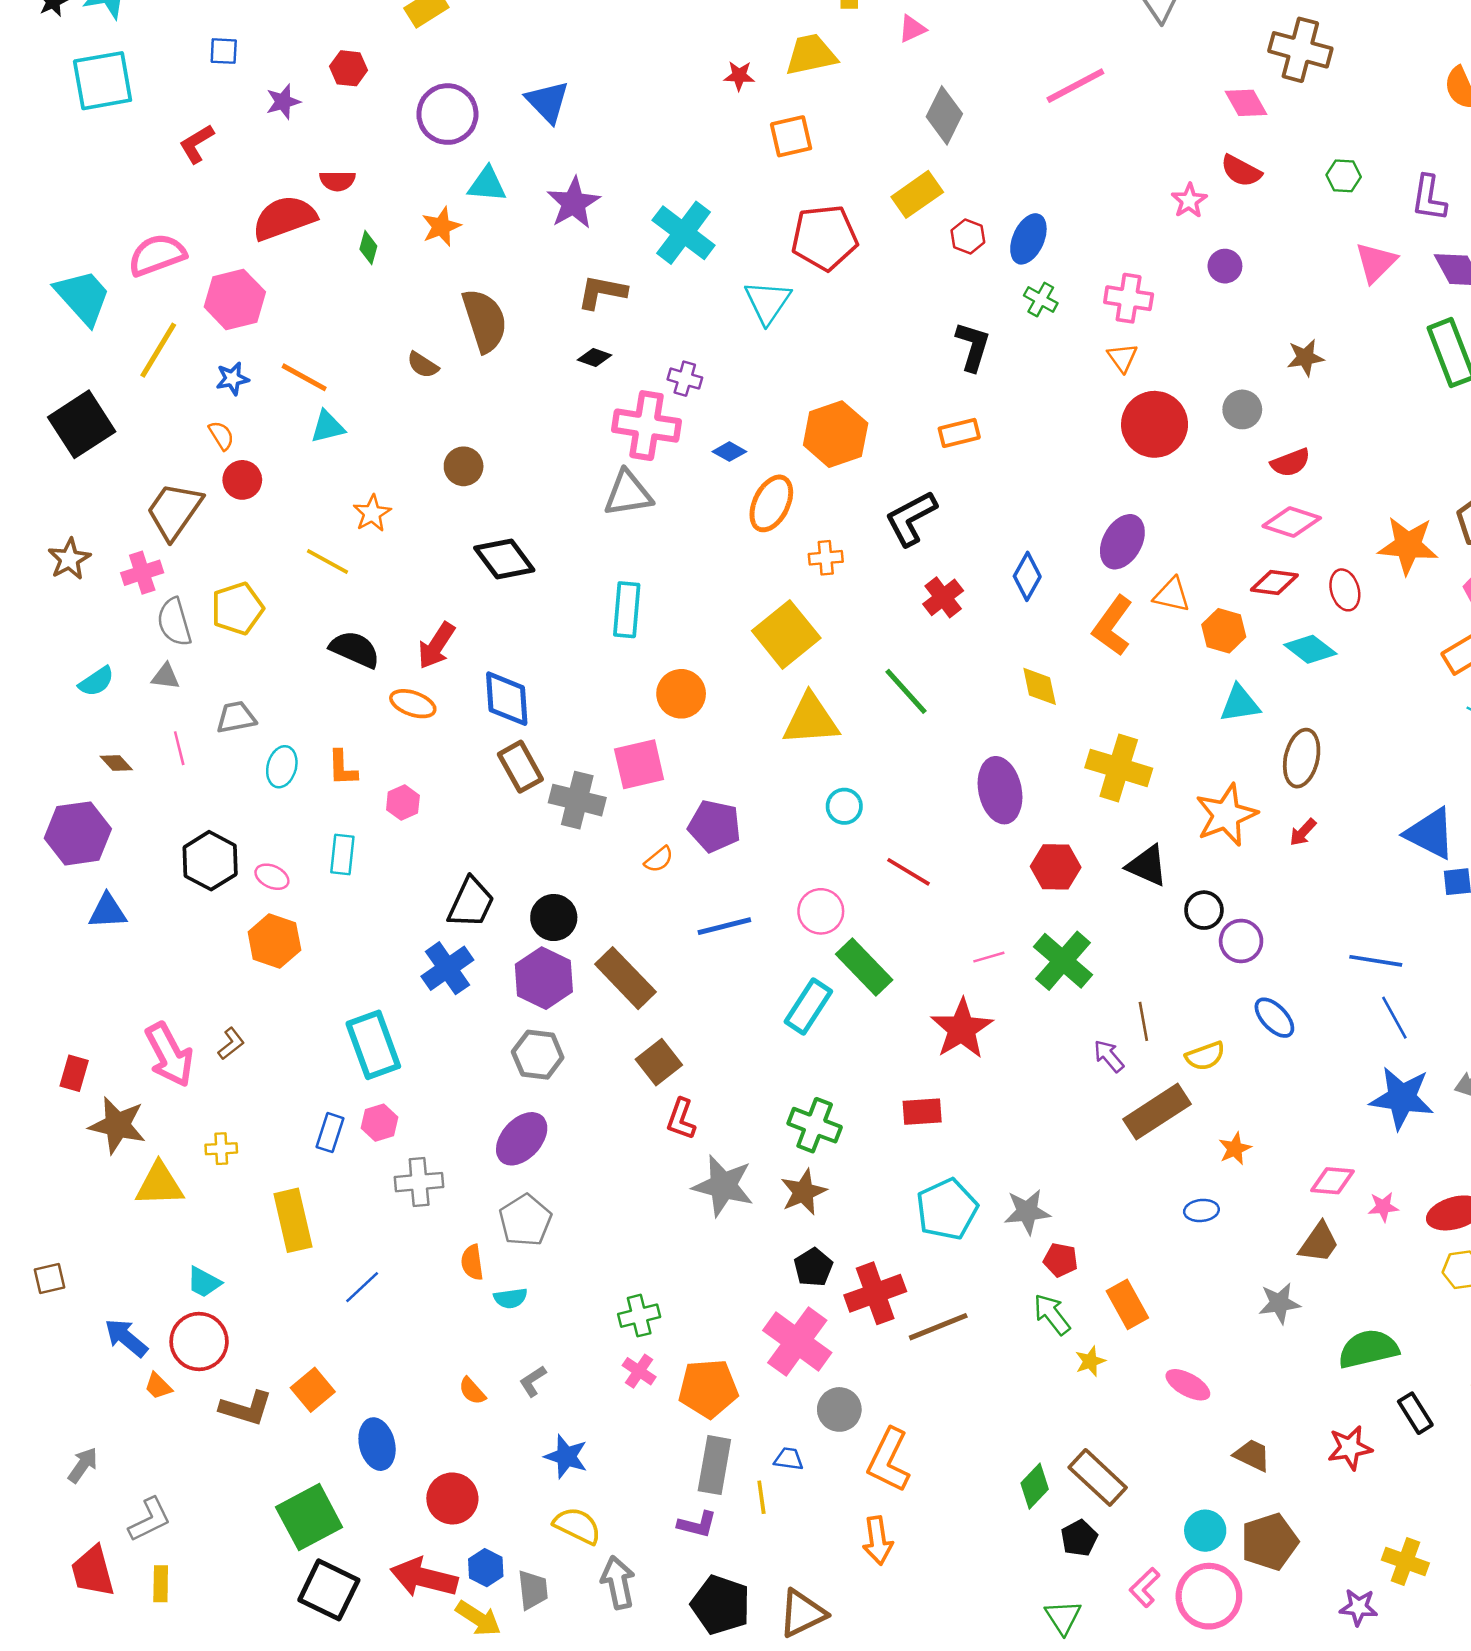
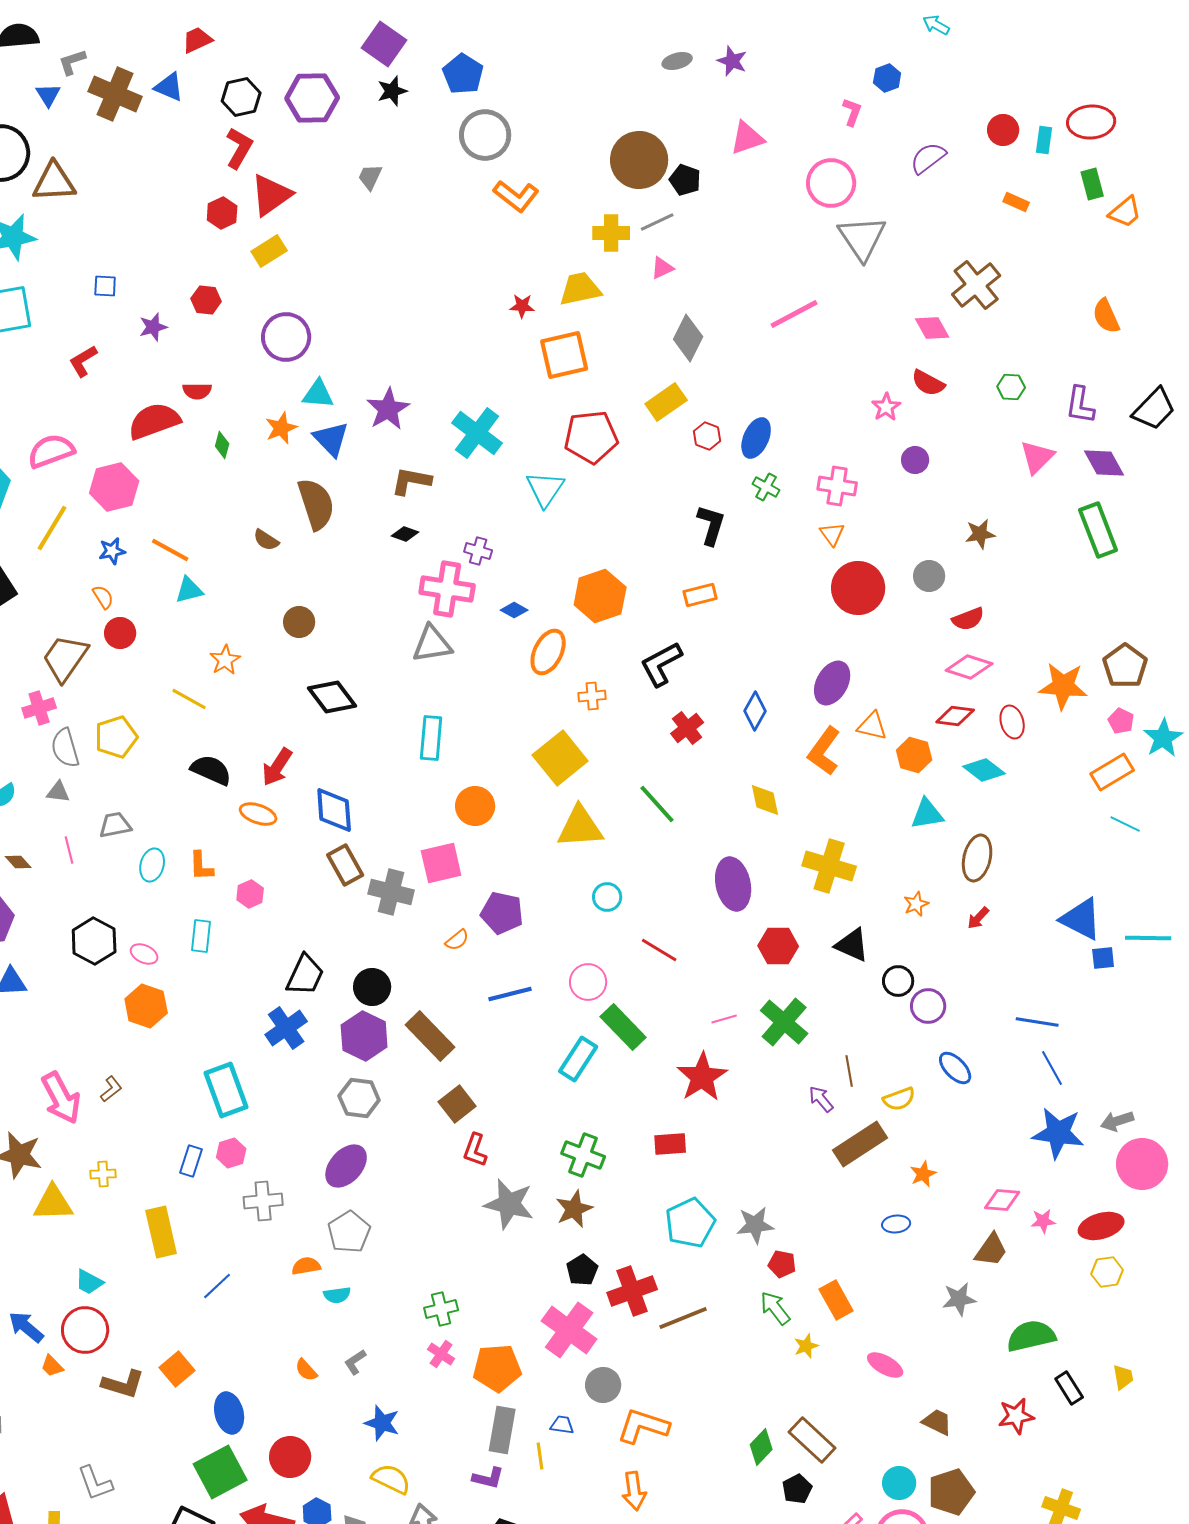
brown cross: (1300, 50) -> (976, 285), turned 36
blue triangle: (548, 102) -> (331, 439), moved
orange square: (791, 136) -> (564, 355), size x1.4
orange star: (1226, 815) -> (916, 904), size x0.5
orange semicircle: (472, 1262) -> (306, 1266), turned 88
orange L-shape: (889, 1460) -> (643, 1426), turned 82
green square: (309, 1517) -> (220, 1472), moved
gray L-shape: (150, 1519) -> (95, 1483), moved, turned 96

